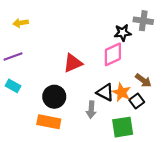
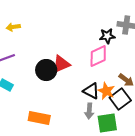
black circle: (54, 97) -> (46, 70), moved
black square: (137, 101) -> (120, 99), size x1.5
gray arrow: (91, 110) -> (89, 111), moved

